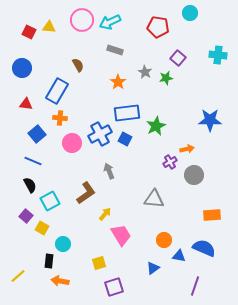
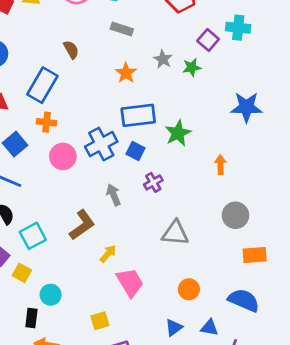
cyan cross: (218, 55) -> (238, 28), moved
blue star: (210, 120) -> (246, 107), moved
orange arrow: (187, 149) -> (220, 165), turned -80
purple cross: (170, 162) -> (153, 182), moved
gray circle: (194, 175) -> (235, 215), moved
blue triangle: (179, 256) -> (209, 328), moved

